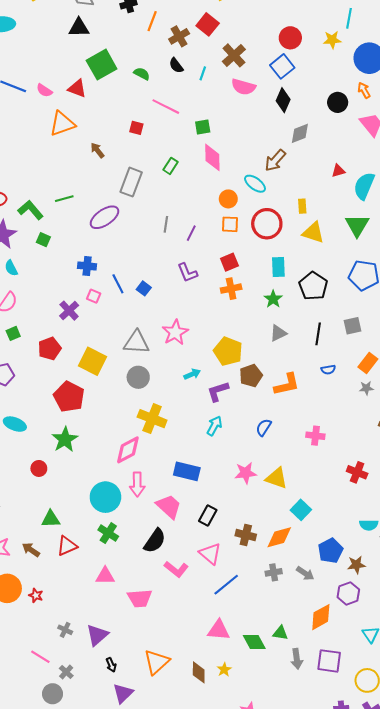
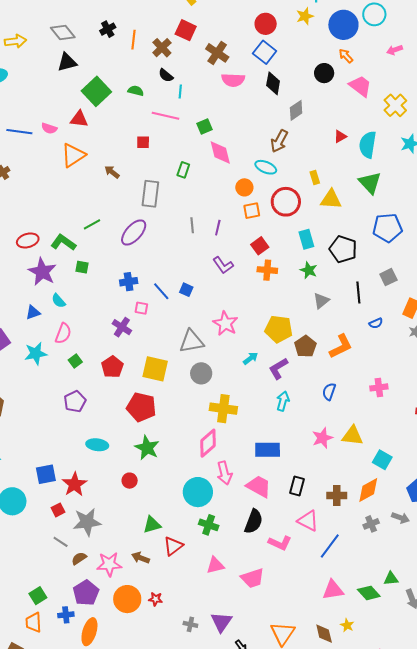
cyan line: (203, 73) -> (180, 92), moved
orange cross: (231, 289) -> (267, 270), turned 30

